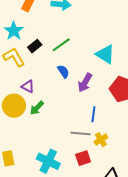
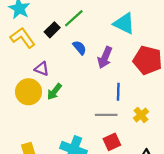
black rectangle: (35, 46) -> (52, 30), moved
yellow cross: (101, 140) -> (141, 115), moved

